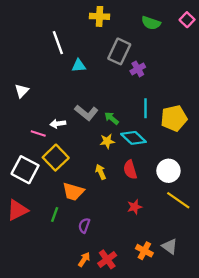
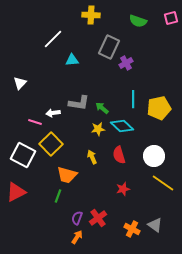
pink square: (187, 20) -> (171, 18), turned 32
white line: (58, 43) -> (53, 39), turned 65
gray L-shape: (86, 113) -> (79, 103), turned -30
green line: (55, 215) -> (58, 196), moved
purple semicircle: (84, 225) -> (77, 218), moved
red cross: (107, 259) -> (98, 218), moved

